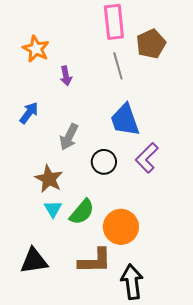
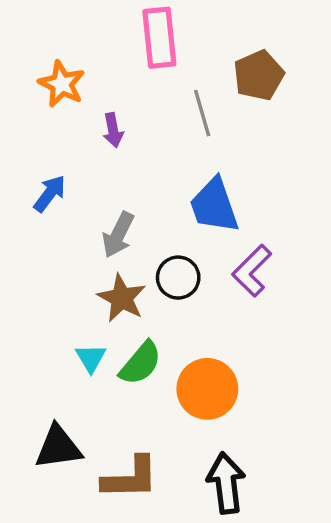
pink rectangle: (114, 22) -> (159, 38), moved
brown star: (49, 179) -> (122, 298), moved
brown L-shape: (95, 261) -> (130, 478), moved

